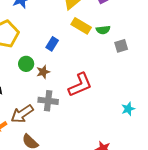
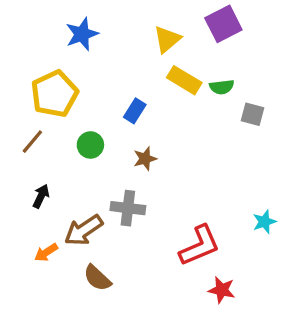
gray square: (121, 46) -> (252, 114), turned 32
brown star: (43, 72) -> (145, 159), moved
red L-shape: (80, 85) -> (200, 246), moved

